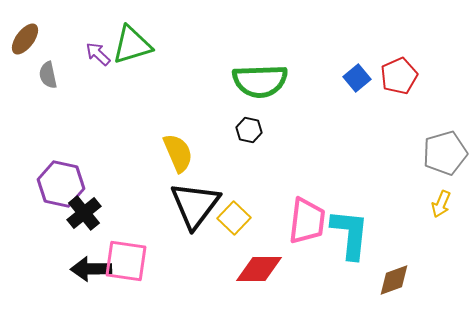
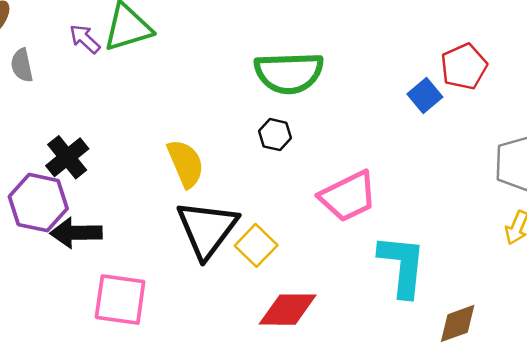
blue square: (357, 78) -> (425, 96), moved
black cross: (84, 213) -> (67, 157), moved
pink trapezoid: (307, 221) -> (348, 196), moved, turned 57
black arrow: (91, 269) -> (76, 233), moved

